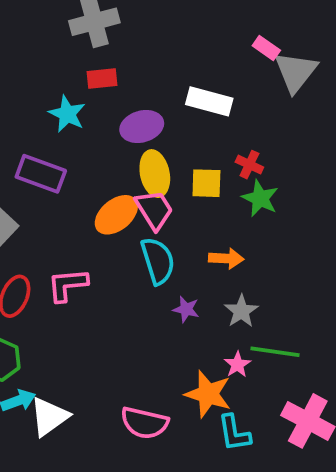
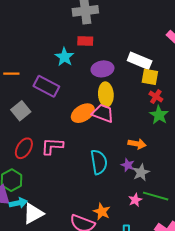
yellow square: (206, 183) -> (150, 77), moved
pink trapezoid: (154, 210) -> (103, 113), turned -45
cyan semicircle: (158, 261) -> (99, 162), moved
purple star: (186, 309) -> (128, 165), moved
orange star: (208, 394) -> (102, 212), moved, size x0.7

